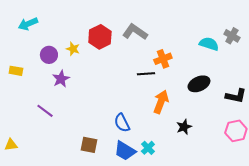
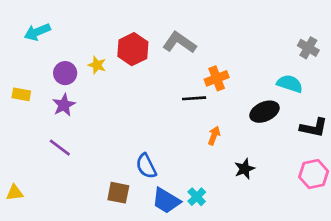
cyan semicircle: (209, 44) -> (290, 84), moved
purple star: (61, 79) -> (64, 105), moved
orange arrow: (161, 102) -> (214, 136), size x0.6
blue semicircle: (122, 123) -> (146, 166), moved

